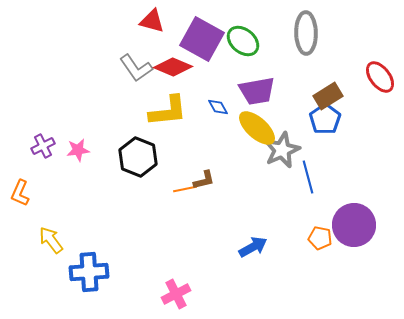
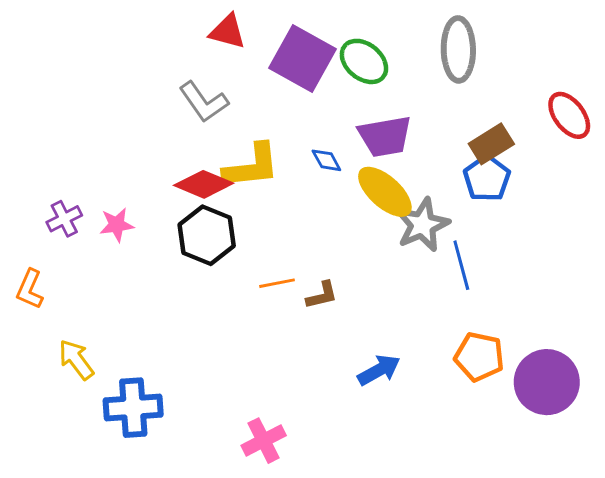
red diamond: (173, 67) -> (204, 184), moved
brown L-shape: (204, 180) -> (322, 295), moved
purple circle: (354, 225) -> (547, 382), moved
orange pentagon: (320, 238) -> (479, 357), size x1.4

